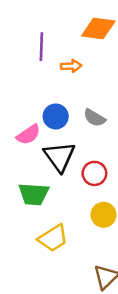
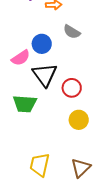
gray semicircle: (94, 118) -> (72, 32), moved
yellow trapezoid: (53, 238) -> (40, 165), moved, turned 135

